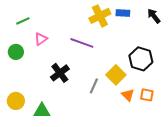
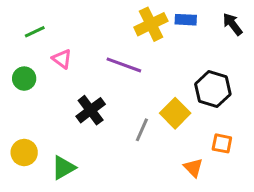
pink triangle: (41, 39) -> (62, 59), turned -48
orange triangle: (128, 95) -> (193, 168), moved
green triangle: (42, 111) -> (63, 168), turned -30

